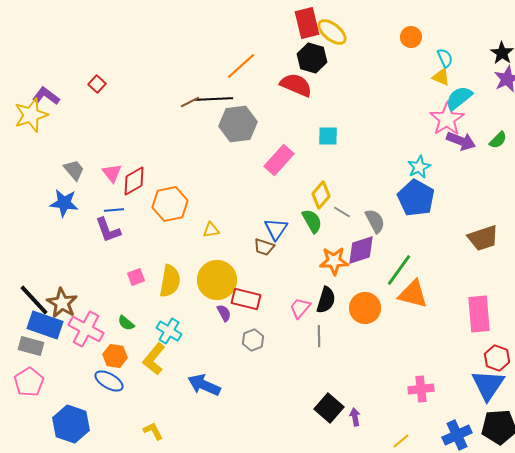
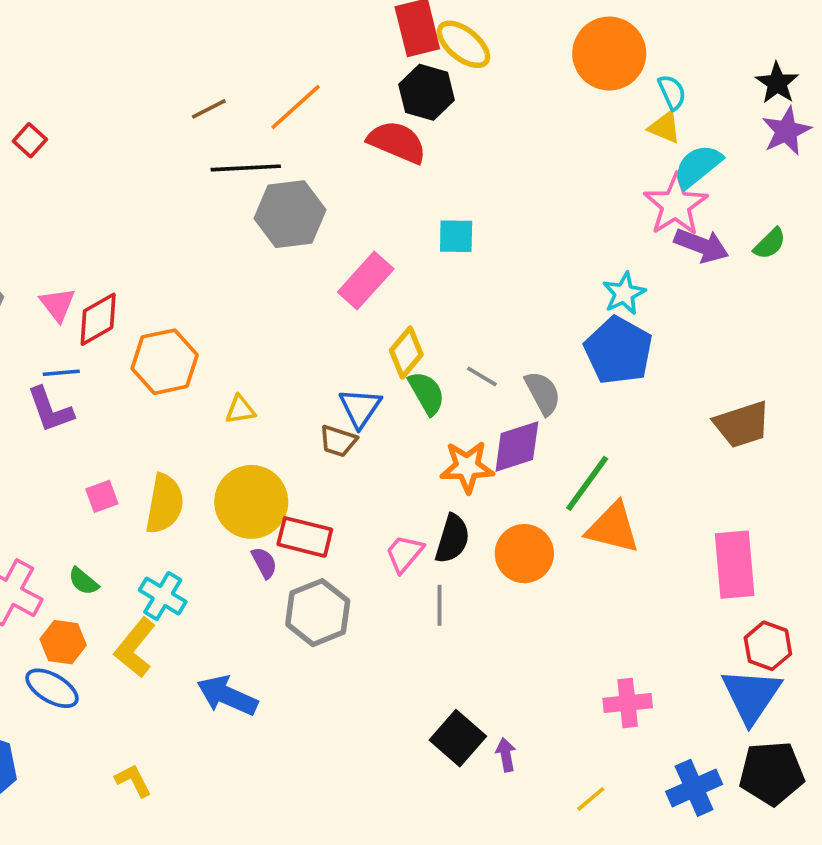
orange circle: (411, 37) -> (609, 54), size x1.8
brown line: (190, 102) -> (209, 109), moved
yellow diamond: (321, 195) -> (406, 352), moved
gray hexagon: (253, 340) -> (318, 613), size x1.6

